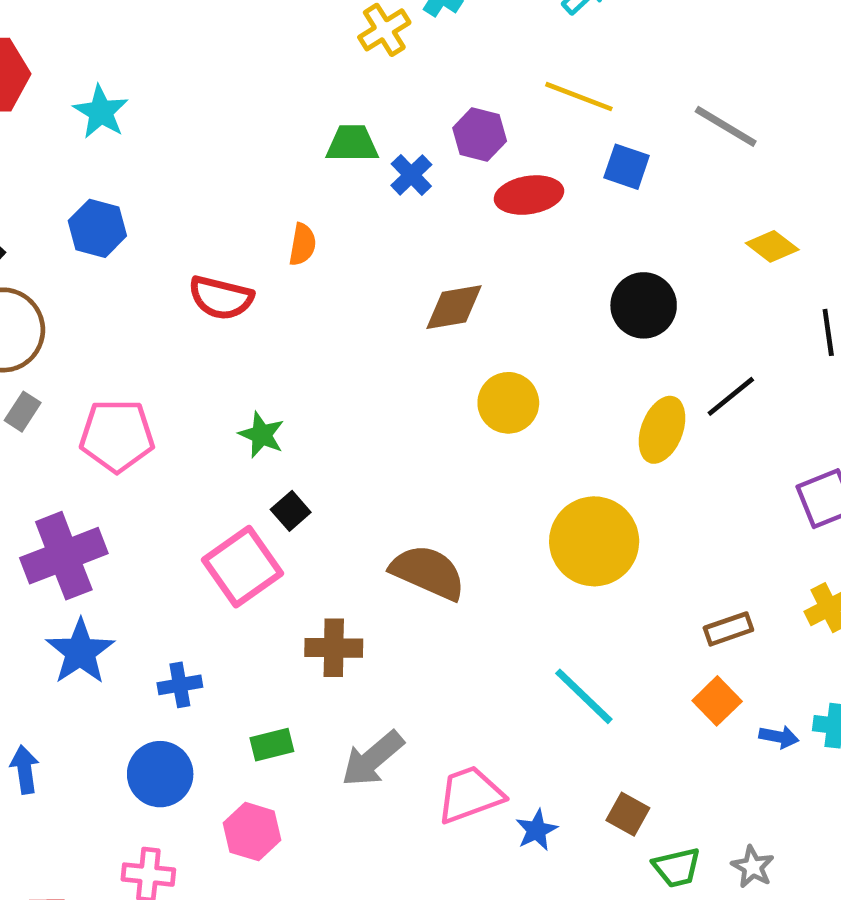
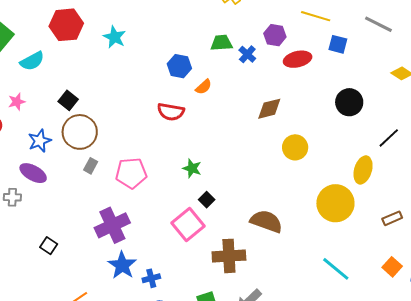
blue hexagon: (97, 228) -> (179, 66), moved
orange semicircle: (302, 244) -> (204, 87), turned 42
yellow ellipse: (662, 430) -> (363, 170), moved
brown rectangle: (728, 629) -> (392, 218), moved
brown cross: (334, 648) -> (229, 256), size x1.4
blue cross: (180, 685) -> (151, 278), moved

